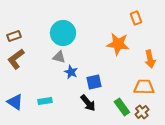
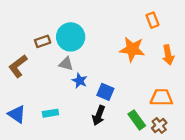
brown rectangle: (14, 36) -> (43, 41), moved
orange arrow: (150, 59) -> (168, 55), moved
blue square: (94, 82) -> (105, 92), turned 35
black arrow: (88, 103) -> (99, 115), turned 60

